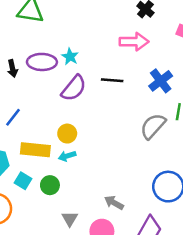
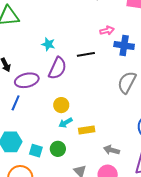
pink arrow: (134, 42) -> (107, 31), moved, size x0.6
purple ellipse: (42, 62) -> (27, 80), moved
blue cross: (161, 81) -> (124, 45), turned -30
yellow rectangle: (35, 150) -> (87, 130), moved, size x0.7

